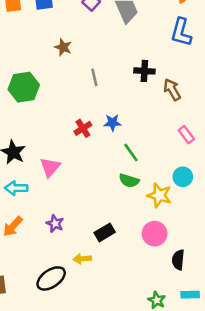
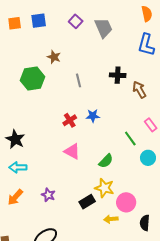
green hexagon: (24, 87) -> (32, 79), moved
green line: (131, 152) -> (130, 138), moved
pink triangle: (50, 167) -> (72, 151), moved, turned -42
green semicircle: (129, 181) -> (106, 161), turned -63
yellow star: (159, 195) -> (104, 188), moved
yellow arrow: (82, 259) -> (111, 219), moved

